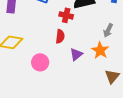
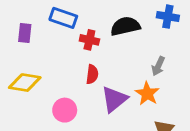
red cross: (66, 15) -> (89, 40), moved
purple triangle: (76, 54) -> (114, 99), size x1.5

